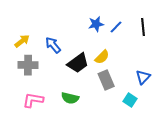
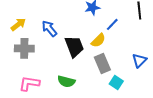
blue line: (116, 27) -> (112, 24), moved
black trapezoid: (78, 63) -> (74, 46), turned -75
cyan square: (130, 100) -> (116, 82), moved

